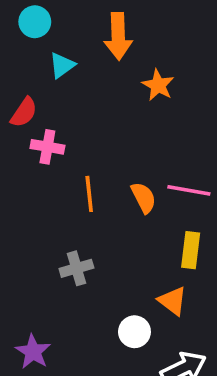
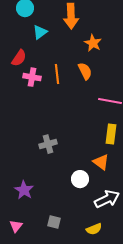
orange line: (89, 194) -> (57, 74), moved
orange semicircle: (144, 198) -> (85, 71), moved

